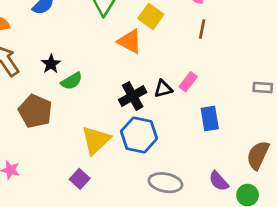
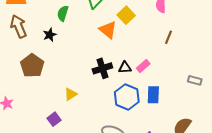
brown line: (202, 29) -> (168, 37), moved
green semicircle: (72, 81) -> (63, 13), moved, turned 126
blue hexagon: (139, 135) -> (127, 97), moved
yellow triangle: (96, 140) -> (71, 94), size x0.6

